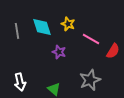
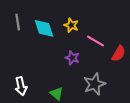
gray line: (17, 31) -> (18, 22), moved
purple star: (59, 52) -> (72, 58), moved

